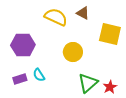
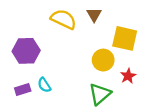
brown triangle: (83, 13) -> (94, 15), turned 32
yellow circle: (73, 52) -> (103, 60), moved
red star: (110, 87) -> (128, 76), moved

